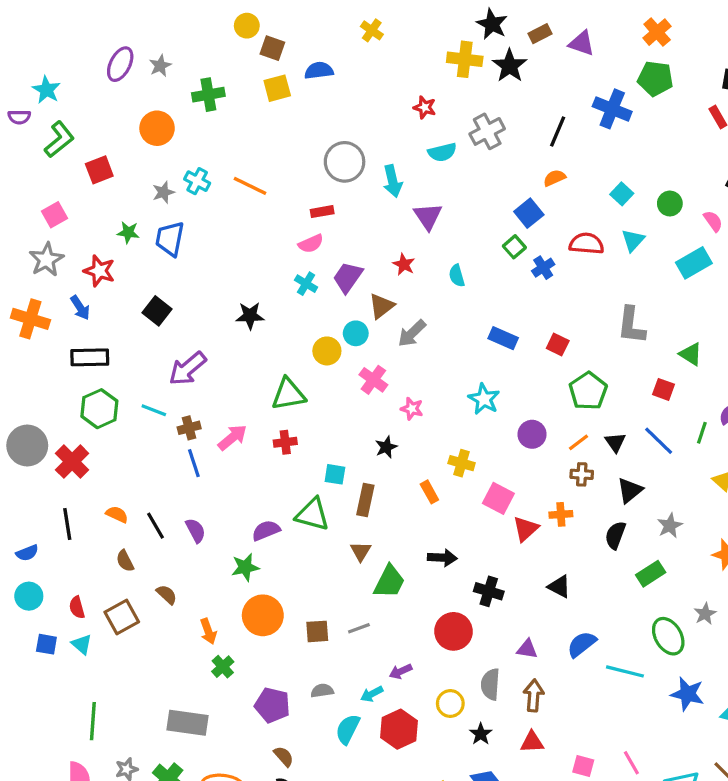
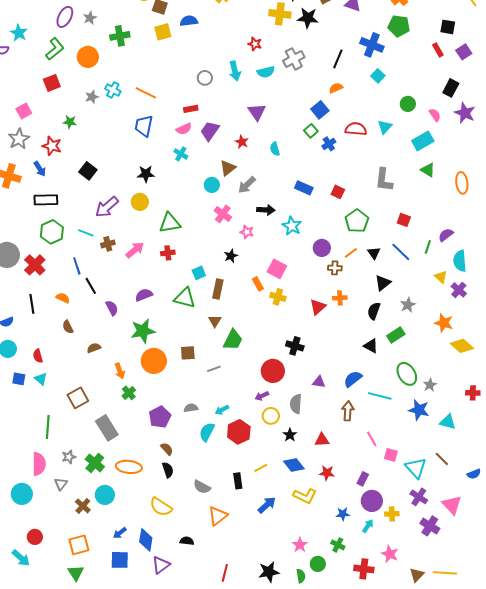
black star: (510, 66) -> (308, 18), turned -30
green L-shape: (59, 139) -> (55, 49), moved
gray circle: (345, 162) -> (205, 78), size x0.6
cyan arrow: (393, 181) -> (235, 71), moved
cyan square: (622, 194) -> (378, 76), moved
blue trapezoid: (170, 239) -> (144, 126), moved
purple trapezoid: (348, 277) -> (210, 131), moved
yellow circle: (327, 351) -> (140, 202), moved
green triangle: (691, 354) -> (428, 170), moved
blue line: (194, 463) -> (77, 266), moved
yellow cross: (462, 463) -> (278, 297), moved
cyan square: (335, 474) -> (199, 273), turned -32
brown cross: (582, 474) -> (335, 268), moved
pink square: (498, 498) -> (277, 269), moved
black line: (155, 526) -> (91, 286), moved
purple semicircle: (266, 530) -> (144, 295), moved
black arrow: (442, 558) -> (266, 210), moved
green star: (245, 567) -> (143, 331), size x1.4
black triangle: (559, 587) -> (371, 346), moved
brown semicircle: (167, 595) -> (94, 348), turned -64
gray star: (705, 614) -> (430, 385), moved
brown square: (122, 617) -> (78, 398), moved
brown square: (317, 631) -> (188, 353), moved
purple arrow: (401, 671) -> (262, 396), moved
brown arrow: (534, 695) -> (348, 411), moved
purple pentagon: (272, 705) -> (160, 417), turned 30
gray rectangle: (187, 723) -> (107, 428), turned 50
pink line: (631, 763) -> (372, 439), moved
pink square: (583, 766) -> (391, 455), moved

